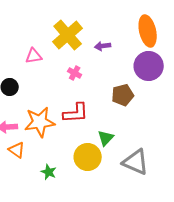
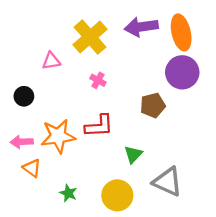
purple arrow: (103, 46) -> (141, 27), moved, size x1.8
yellow circle: (88, 157) -> (117, 195), moved

